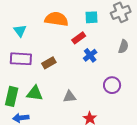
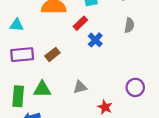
cyan triangle: (20, 31) -> (17, 25), turned -40
purple circle: (112, 85) -> (135, 87), moved

